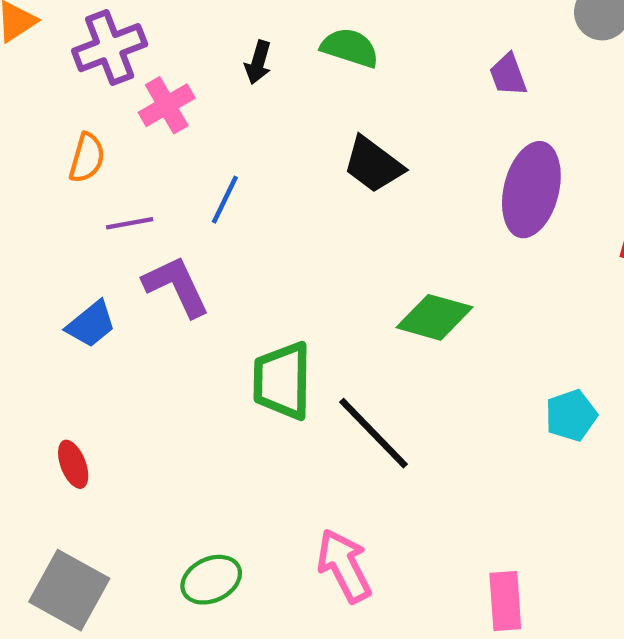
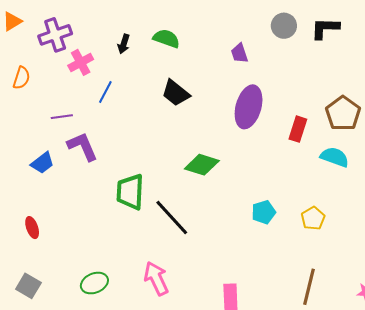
orange semicircle: (87, 158) -> (21, 78), moved
blue line: (225, 200) -> (105, 92), moved
gray square: (69, 590) -> (28, 286), size x0.7

